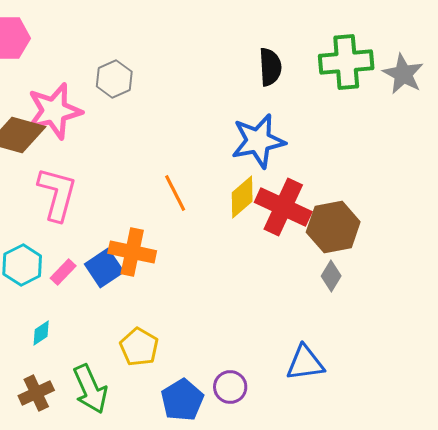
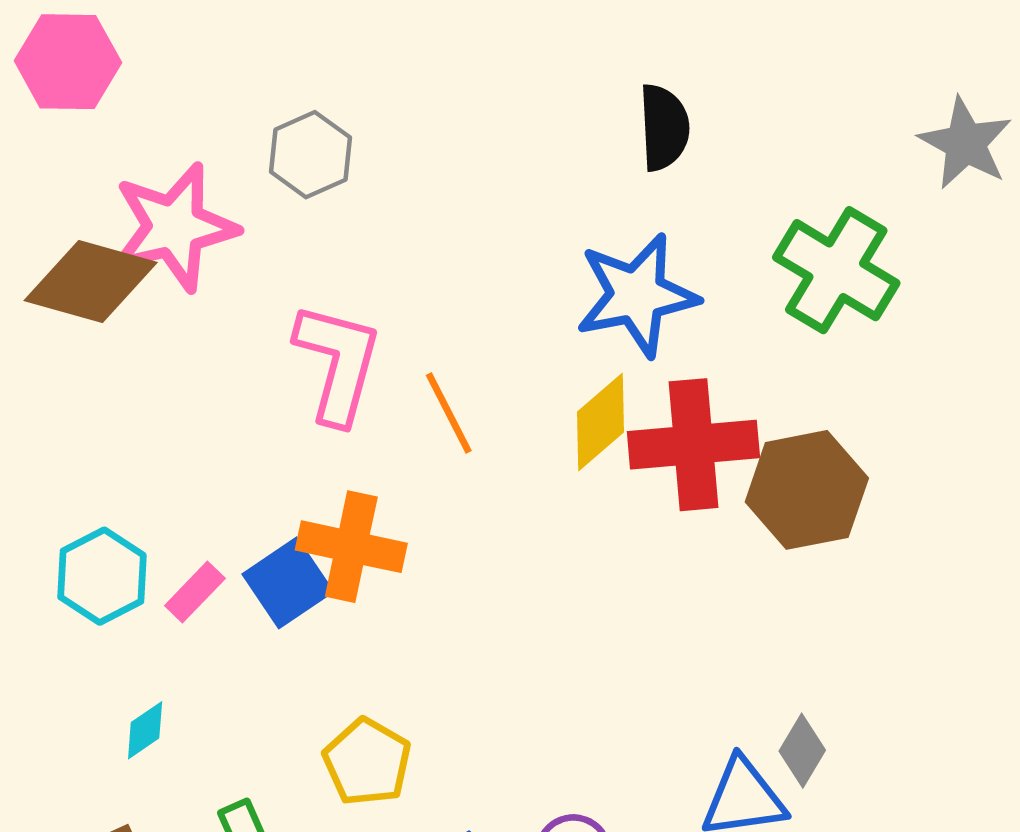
green cross: (346, 62) -> (836, 270), moved, turned 36
pink L-shape: (57, 194) -> (338, 363), moved
red cross: (283, 207) -> (693, 445), turned -30
gray diamond: (331, 276) -> (802, 751), moved

